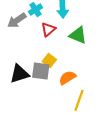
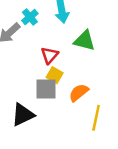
red triangle: (48, 29) -> (50, 55), moved
black triangle: (20, 74) -> (23, 115), moved

